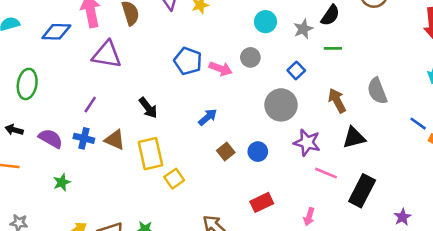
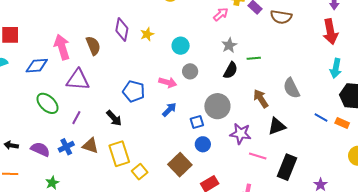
black semicircle: (330, 15) -> (231, 70), moved
cyan circle: (265, 22) -> (181, 46), moved
blue pentagon: (188, 61) -> (134, 91), moved
blue square: (296, 70) -> (197, 122), moved, turned 32
green ellipse: (27, 84) -> (47, 103), moved, turned -50
purple line: (90, 105) -> (76, 118), moved
blue arrow: (208, 117) -> (169, 110), moved
blue line: (418, 124) -> (321, 118), moved
blue cross: (84, 138) -> (66, 147), turned -35
brown square: (226, 152) -> (180, 165), moved, size x1.6

